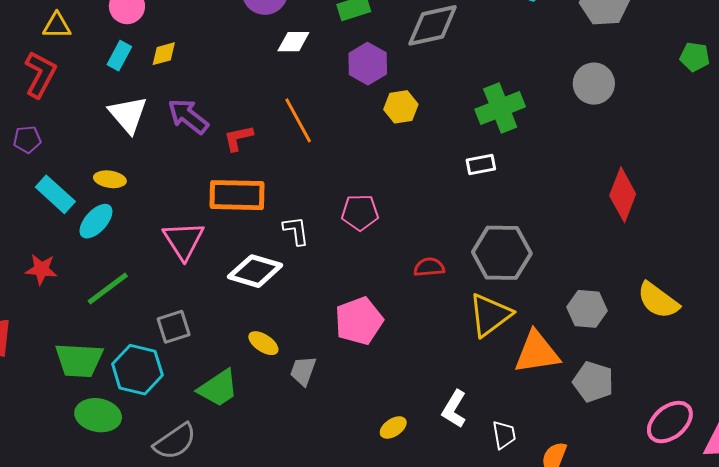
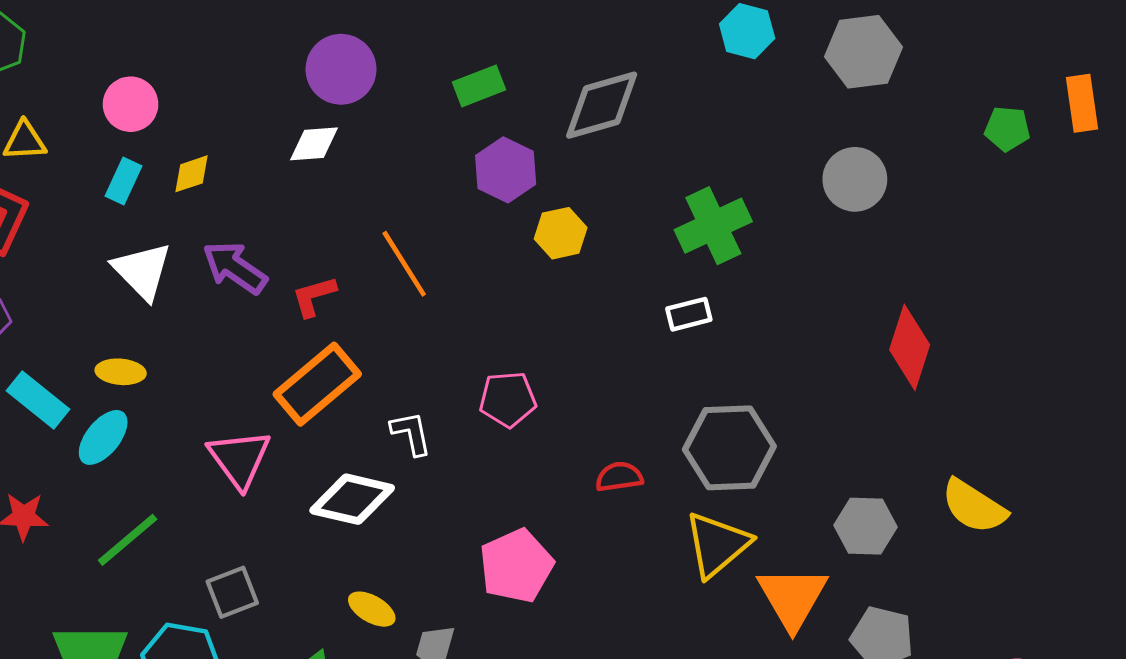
white diamond: (293, 42) -> (314, 144), moved
orange rectangle: (237, 195) -> (317, 384), turned -38
orange triangle: (537, 352) -> (792, 598), turned -48

